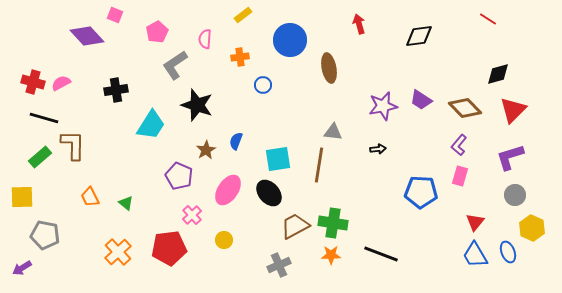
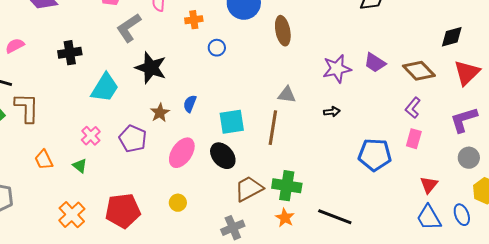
pink cross: (192, 215) -> (91, 136), moved
orange star: (331, 255) -> (285, 218), turned 30

